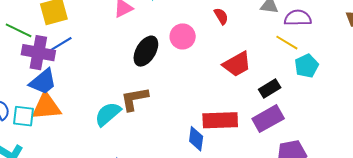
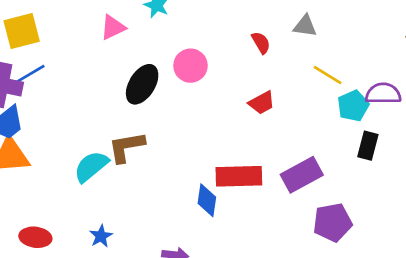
red semicircle: (221, 16) -> (261, 43), moved
purple semicircle: (298, 18) -> (383, 94), moved
red trapezoid: (237, 64) -> (262, 103), size x0.7
black rectangle: (270, 88) -> (368, 146), moved, turned -45

